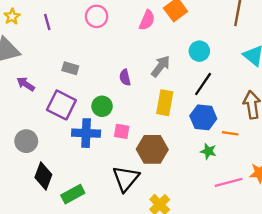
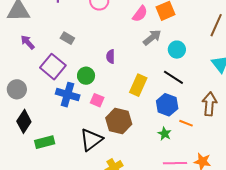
gray arrow: (161, 66) -> (152, 37), moved
black line: (203, 84) -> (173, 77), turned 75

